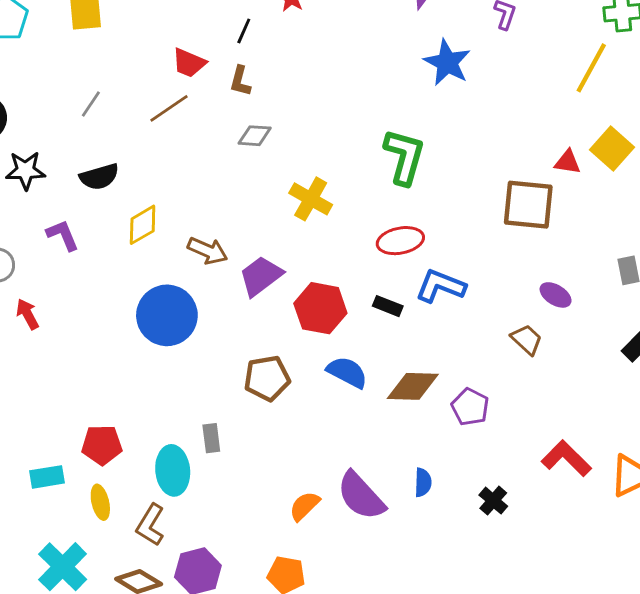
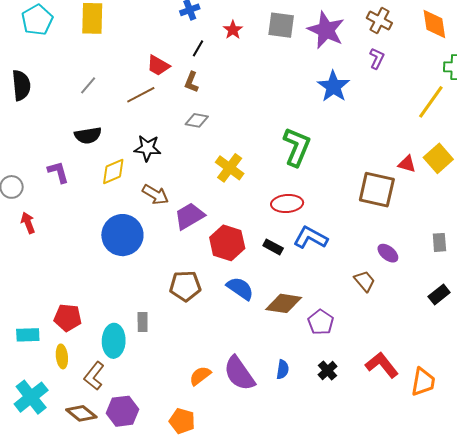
black star: (25, 171) -> (147, 148), moved
black cross: (493, 501) -> (328, 371), moved

